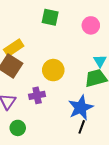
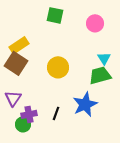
purple cross: (37, 95) -> (29, 114), moved
black line: (82, 127) -> (56, 113), moved

